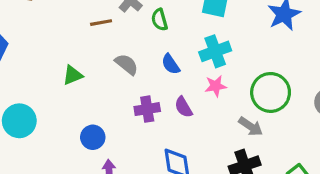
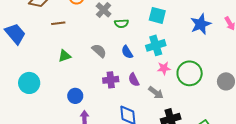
green semicircle: (159, 20) -> (121, 23), turned -80
brown line: (101, 23) -> (58, 23), moved
pink star: (216, 86) -> (164, 68), moved
gray arrow: (251, 126) -> (156, 93), moved

